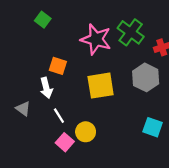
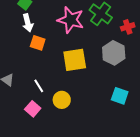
white arrow: (46, 88) -> (28, 23), moved
pink square: (65, 142) -> (33, 109), moved

